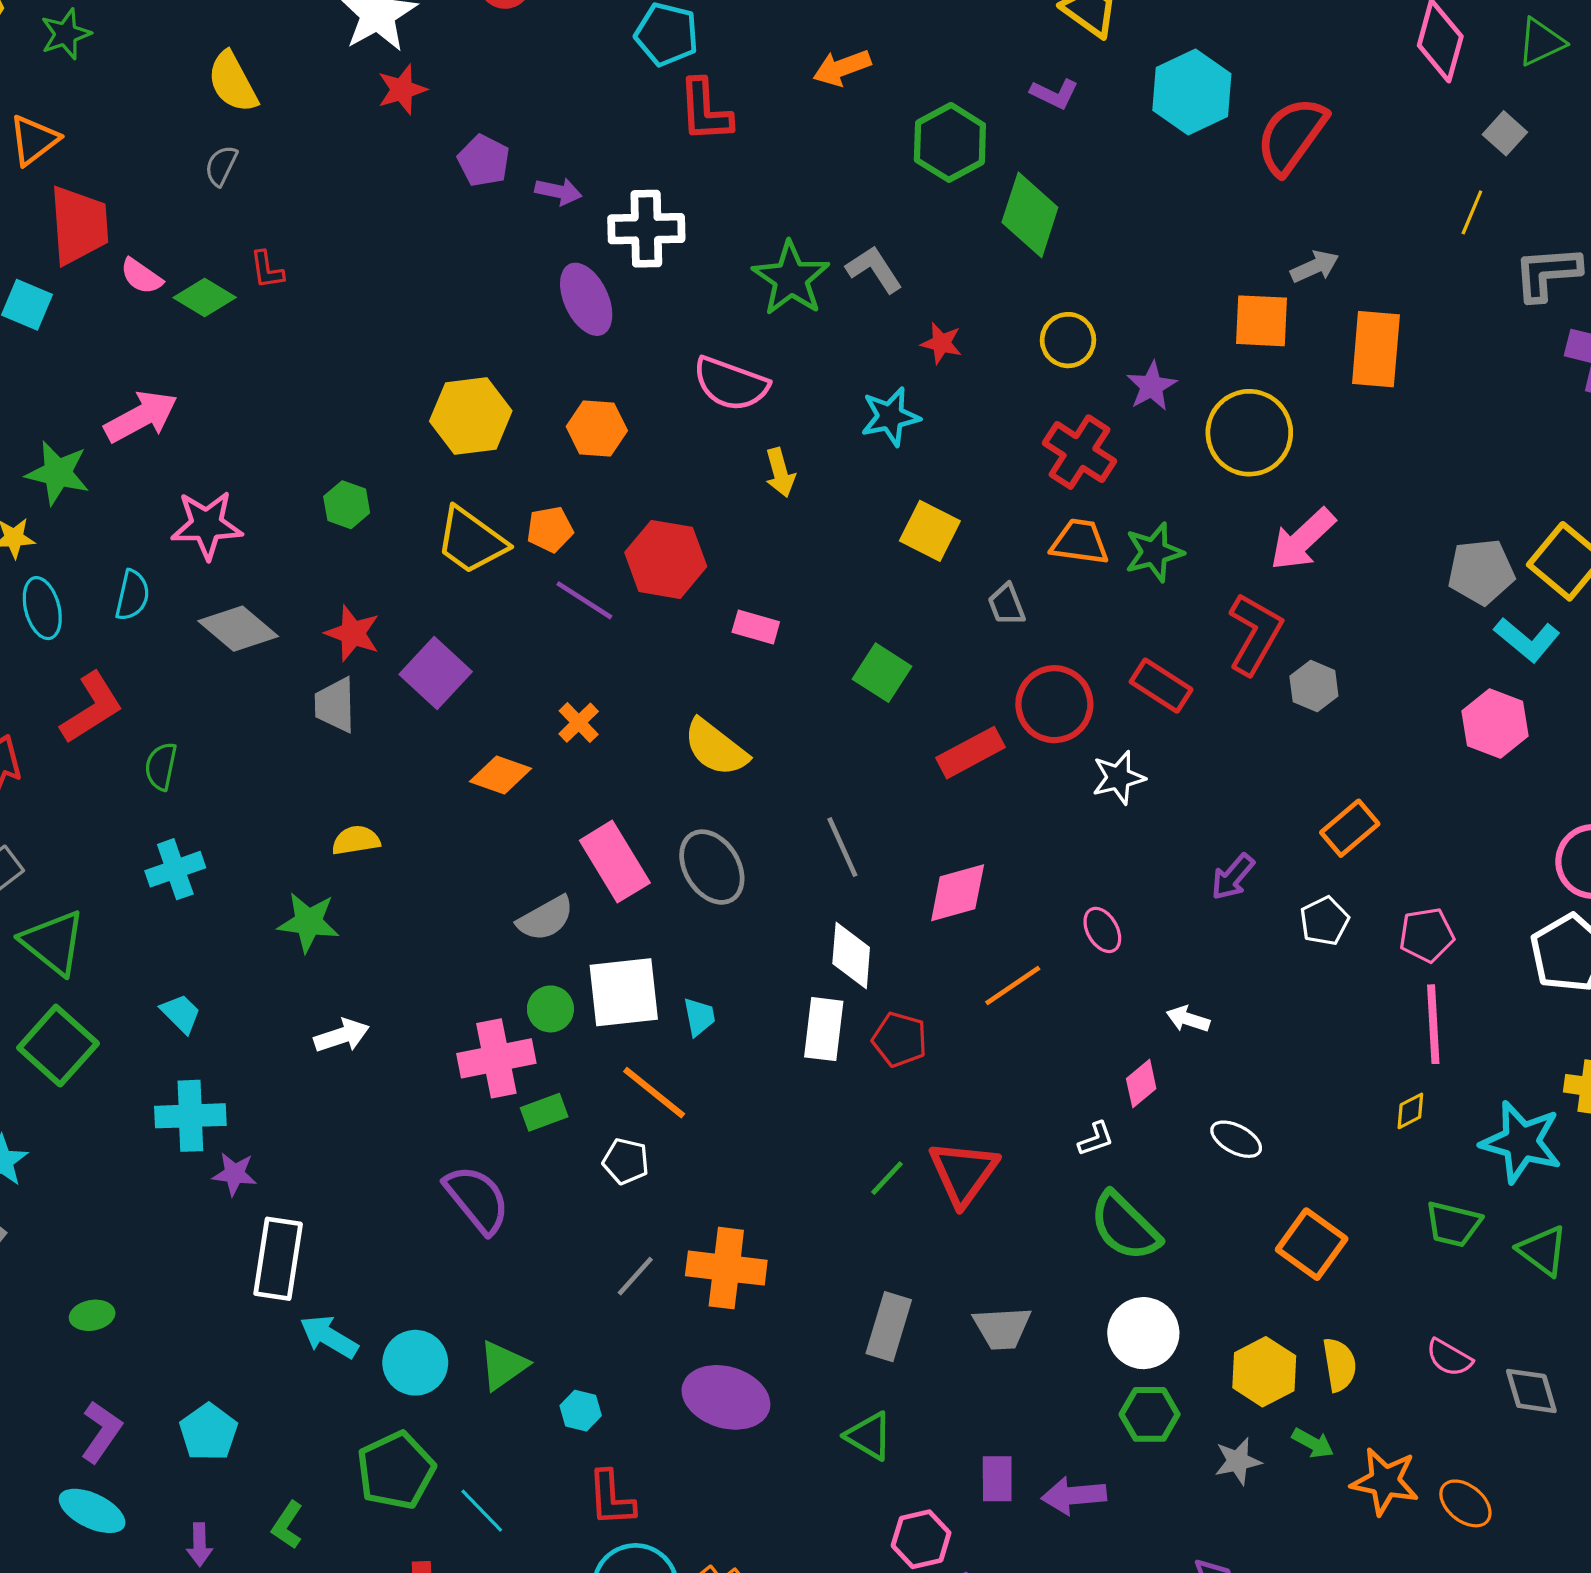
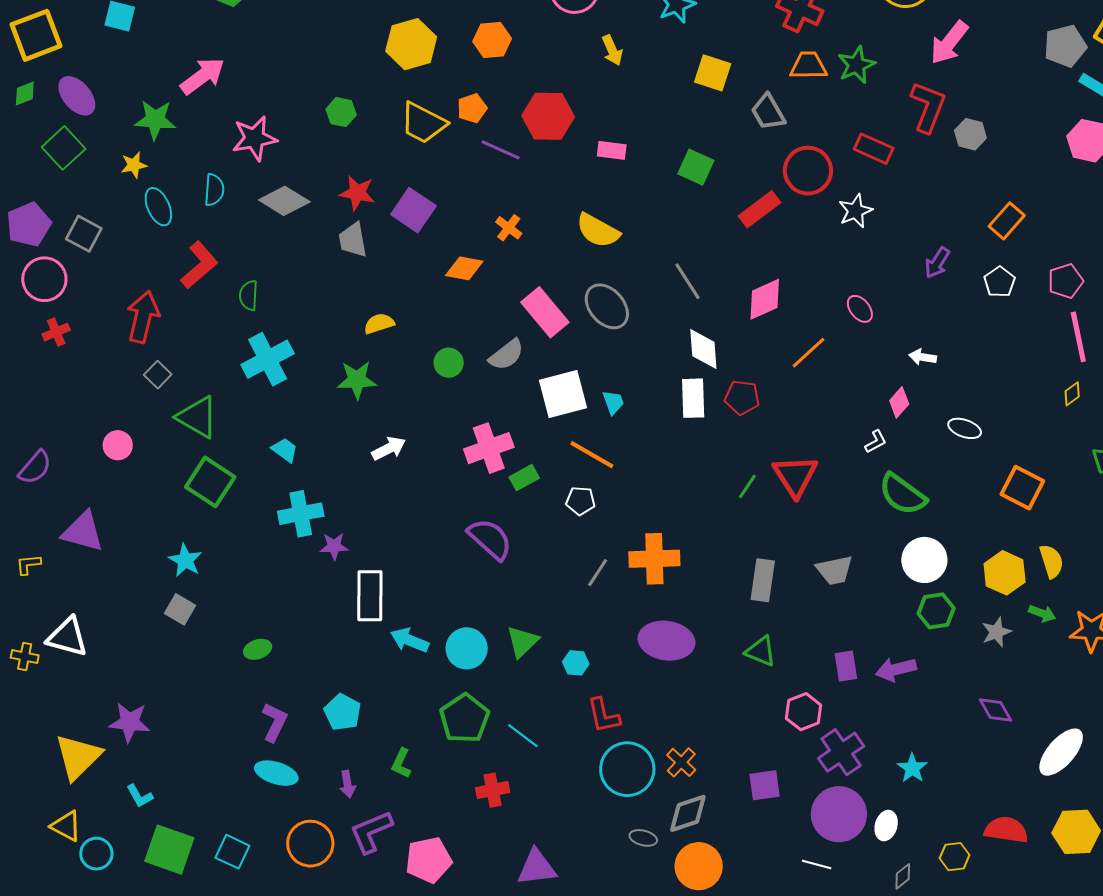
gray trapezoid: (1007, 605) -> (768, 112), size x1.4
cyan cross: (175, 869) -> (268, 359), size x1.4
green circle: (550, 1009) -> (449, 363), moved

